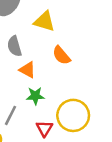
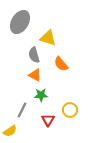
gray semicircle: (14, 46) -> (34, 55), moved
yellow circle: (73, 115) -> (70, 110), size x0.6

